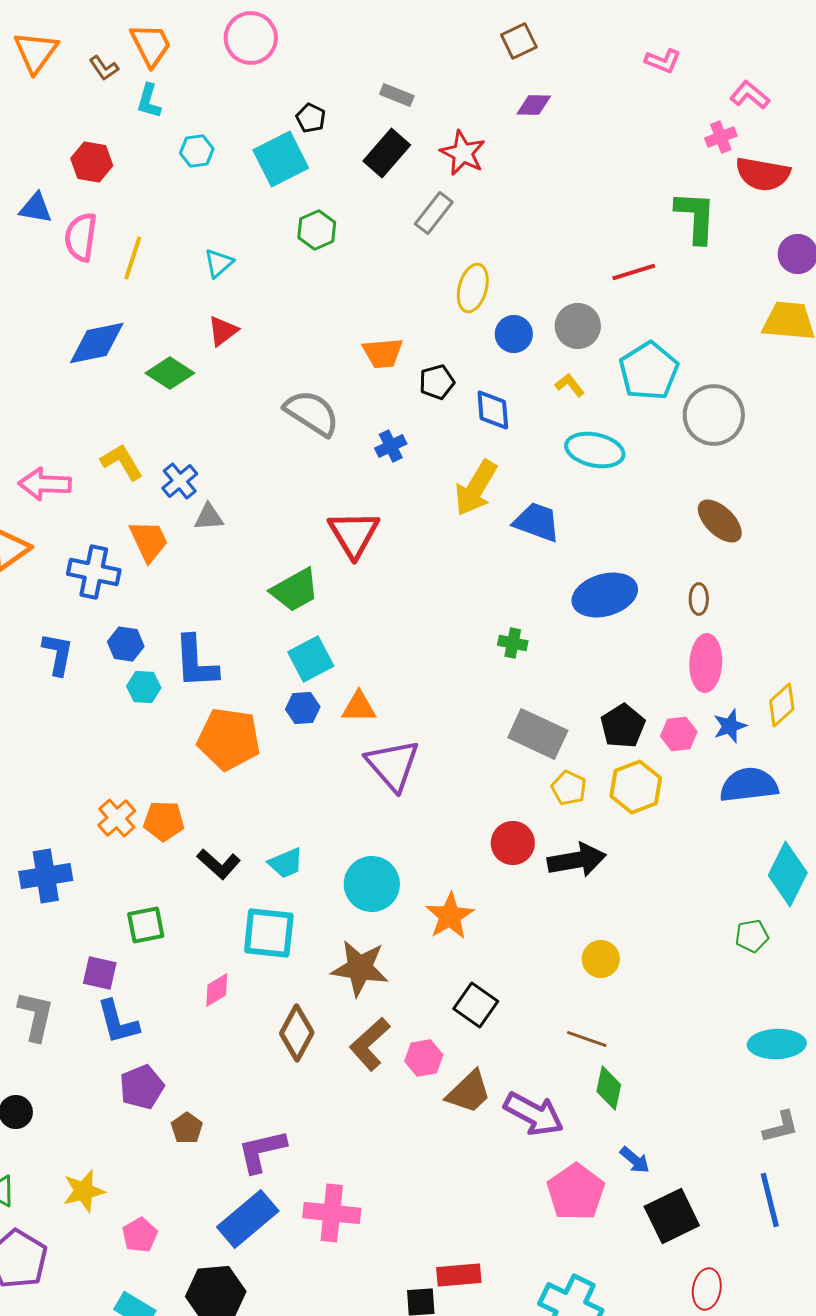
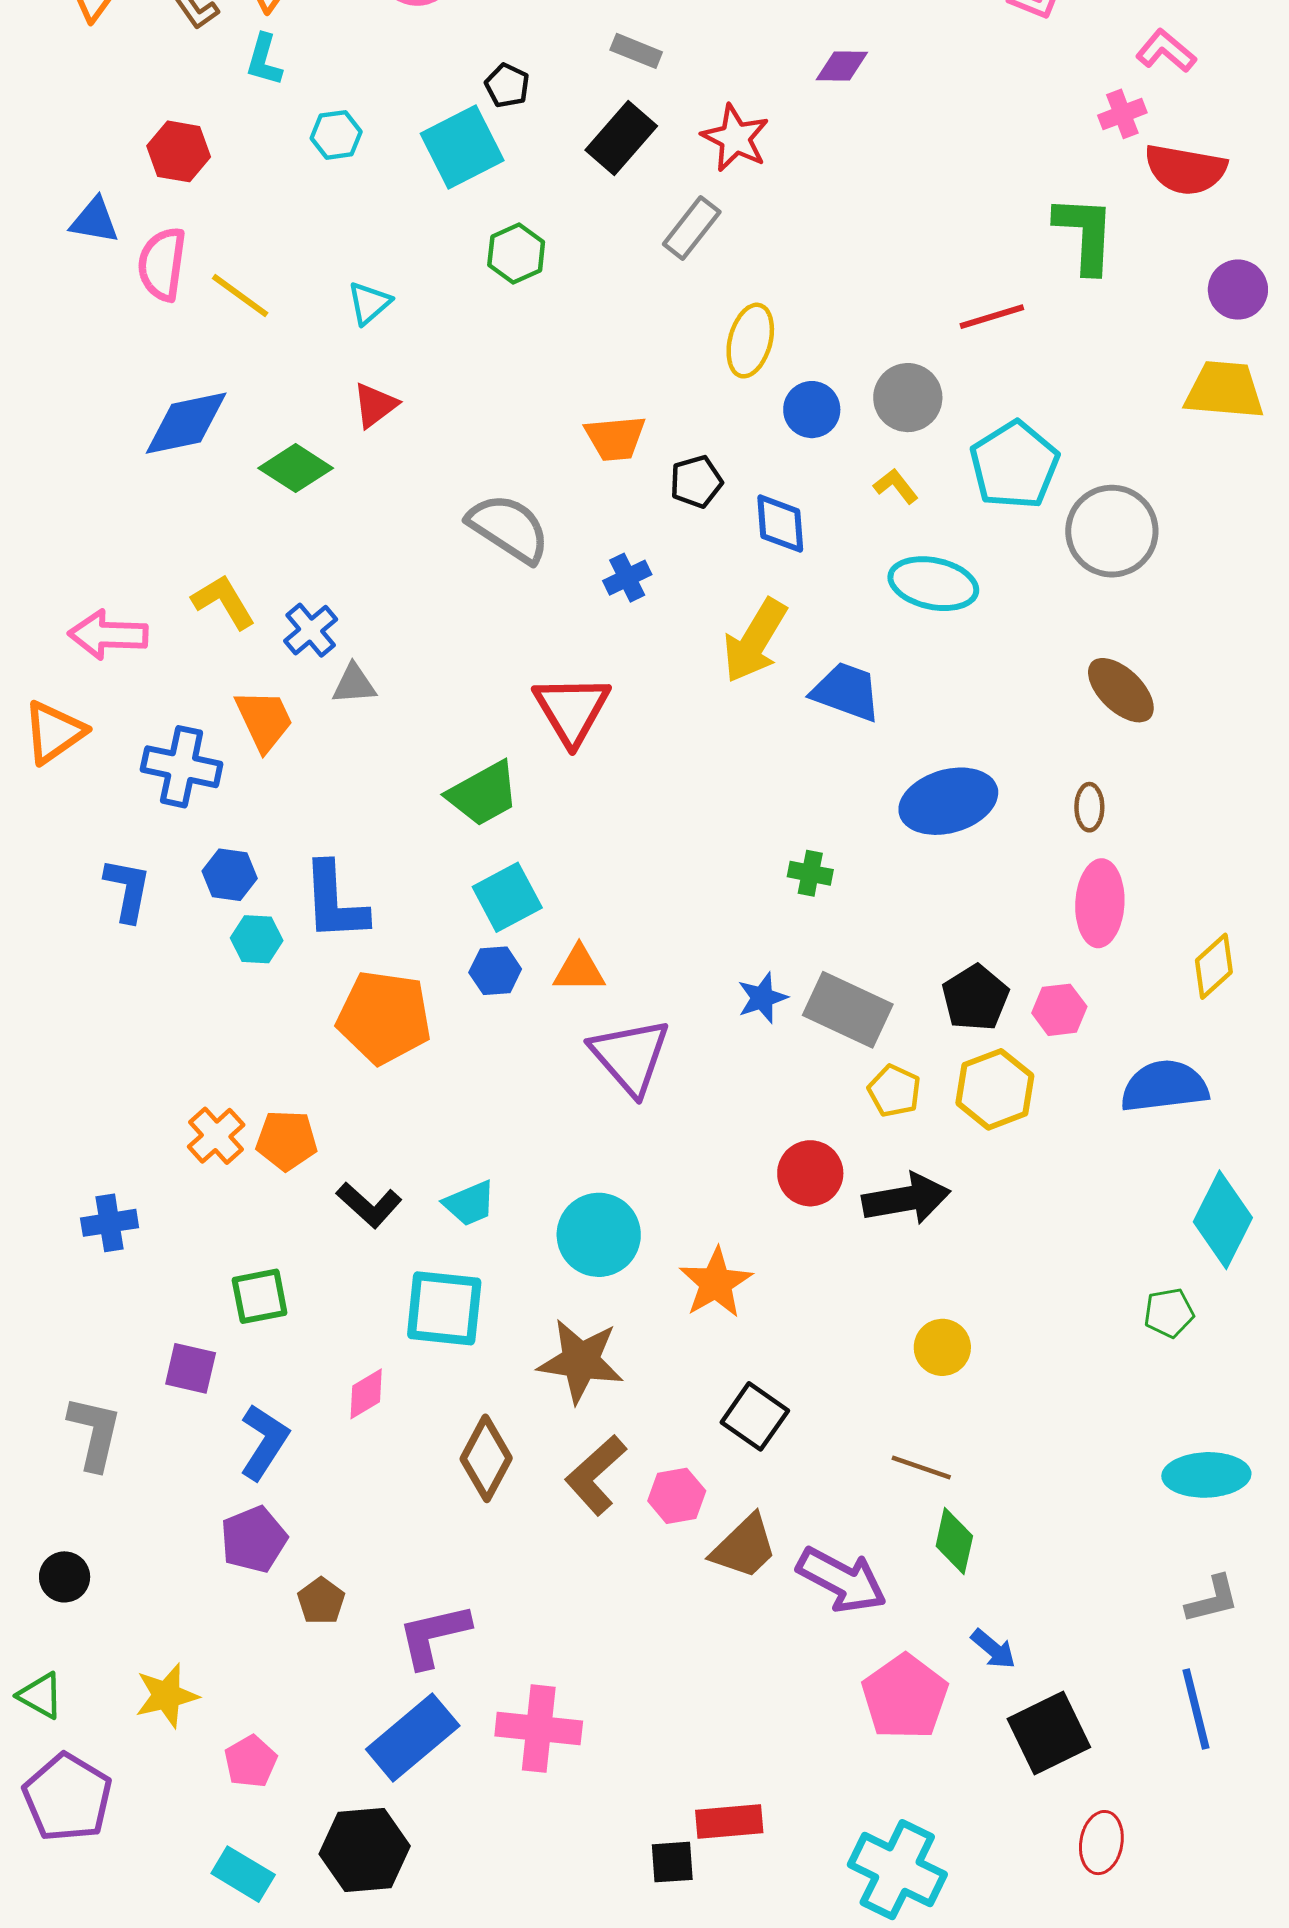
yellow line: (133, 258) -> (240, 296), turned -72
blue star: (730, 726) -> (762, 998), moved
blue cross: (46, 876) -> (110, 1223), size x0.7
blue L-shape: (118, 1022) -> (264, 1442), moved, turned -132

